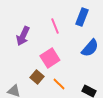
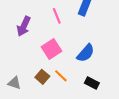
blue semicircle: (90, 48) -> (86, 53), moved
brown square: (37, 77) -> (42, 77), moved

